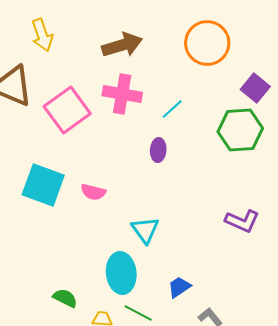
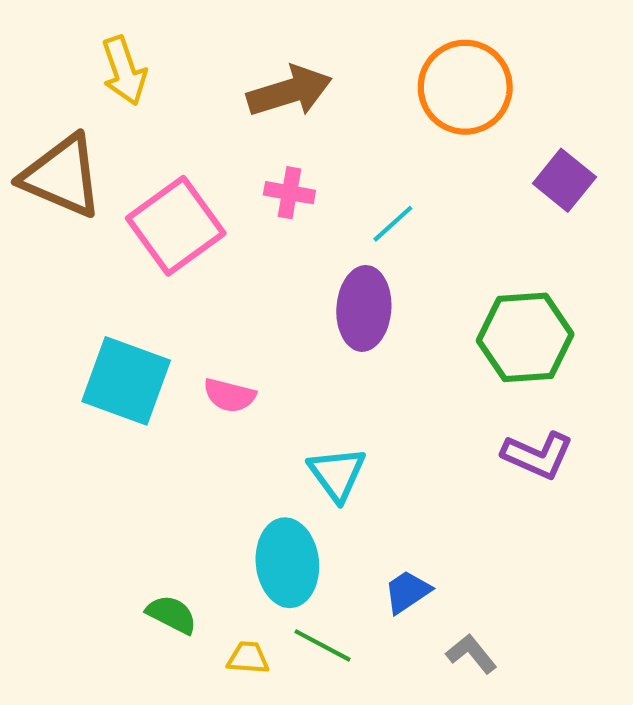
pink cross: (122, 94) -> (289, 193), size x0.6
green hexagon: (240, 130) -> (525, 337), moved
purple ellipse: (158, 150) -> (364, 308), size x1.6

